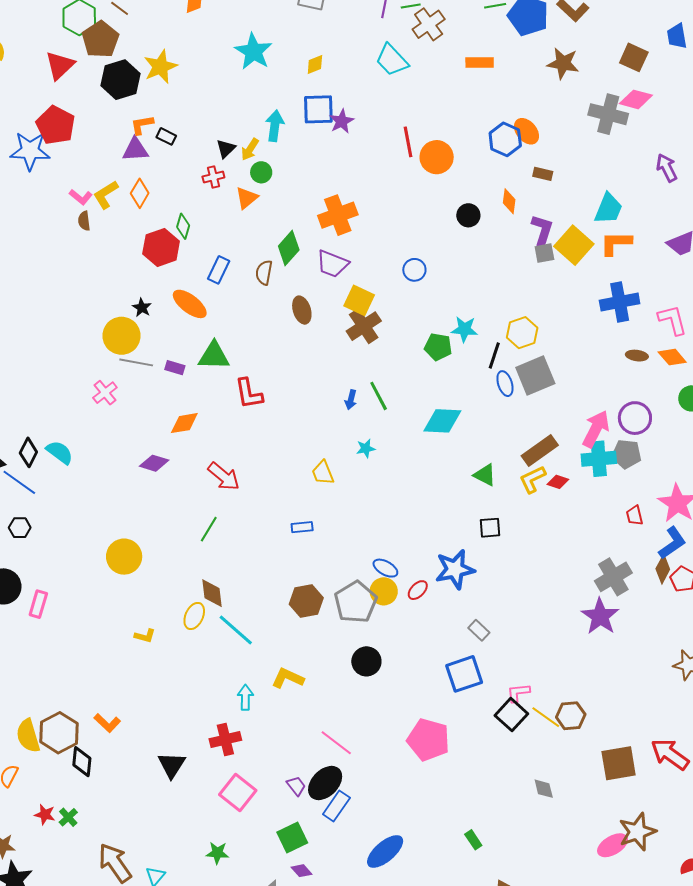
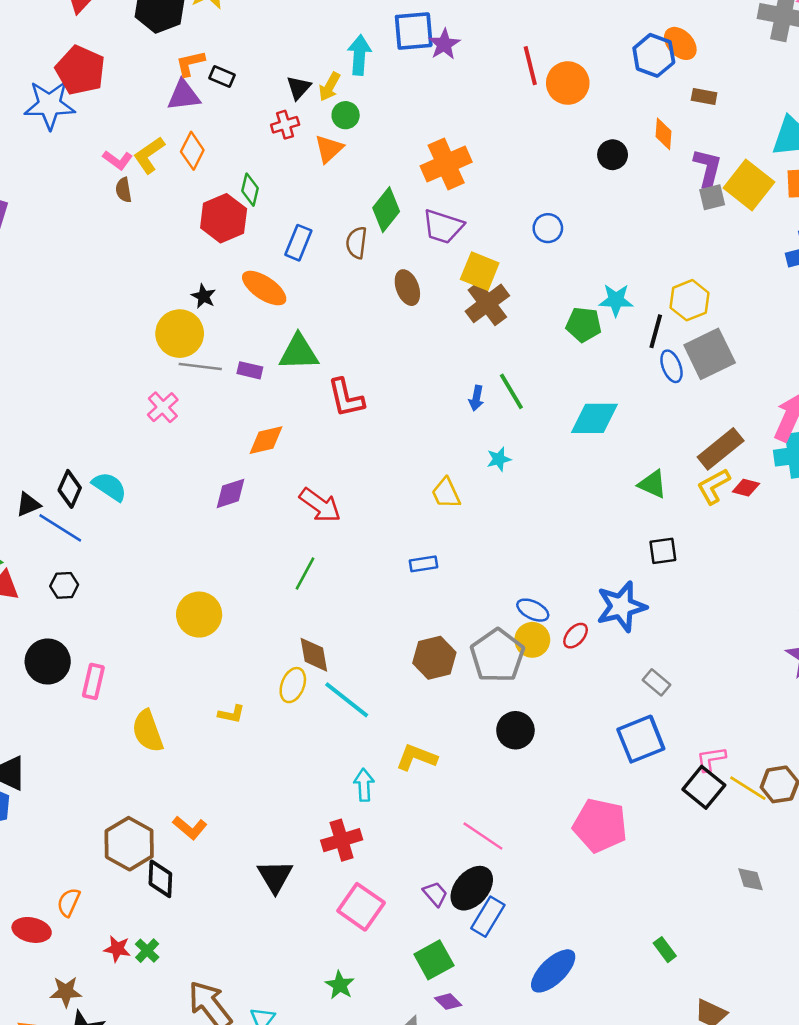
purple diamond: (154, 463) -> (230, 493), turned -32
yellow semicircle: (28, 736) -> (148, 731), moved
green star: (217, 853) -> (340, 985), turned 30

